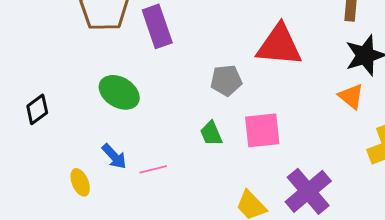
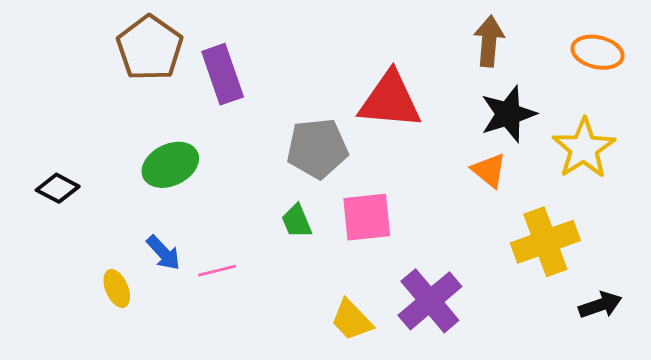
gray pentagon: (226, 80) -> (317, 148), size x1.4
green ellipse: (119, 92) -> (170, 165), turned -57
black diamond: (37, 109) -> (58, 188), turned 64

